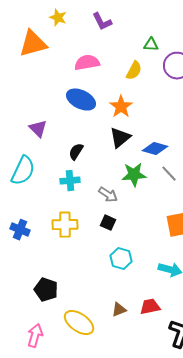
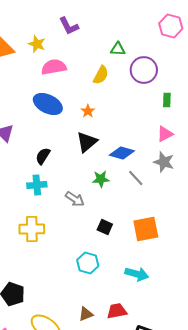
yellow star: (58, 18) -> (37, 44), moved
orange star: (121, 107) -> (88, 111), size x0.6
green star: (134, 175) -> (101, 179), size x0.7
black square: (108, 223) -> (105, 227), moved

